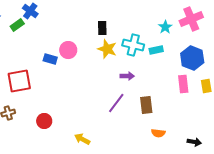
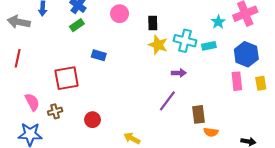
green rectangle: (17, 25) -> (77, 25), moved
pink circle: (68, 50) -> (120, 14), moved
brown rectangle: (146, 105) -> (199, 114), moved

